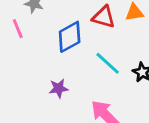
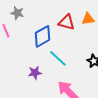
cyan line: (108, 63) -> (58, 58), moved

